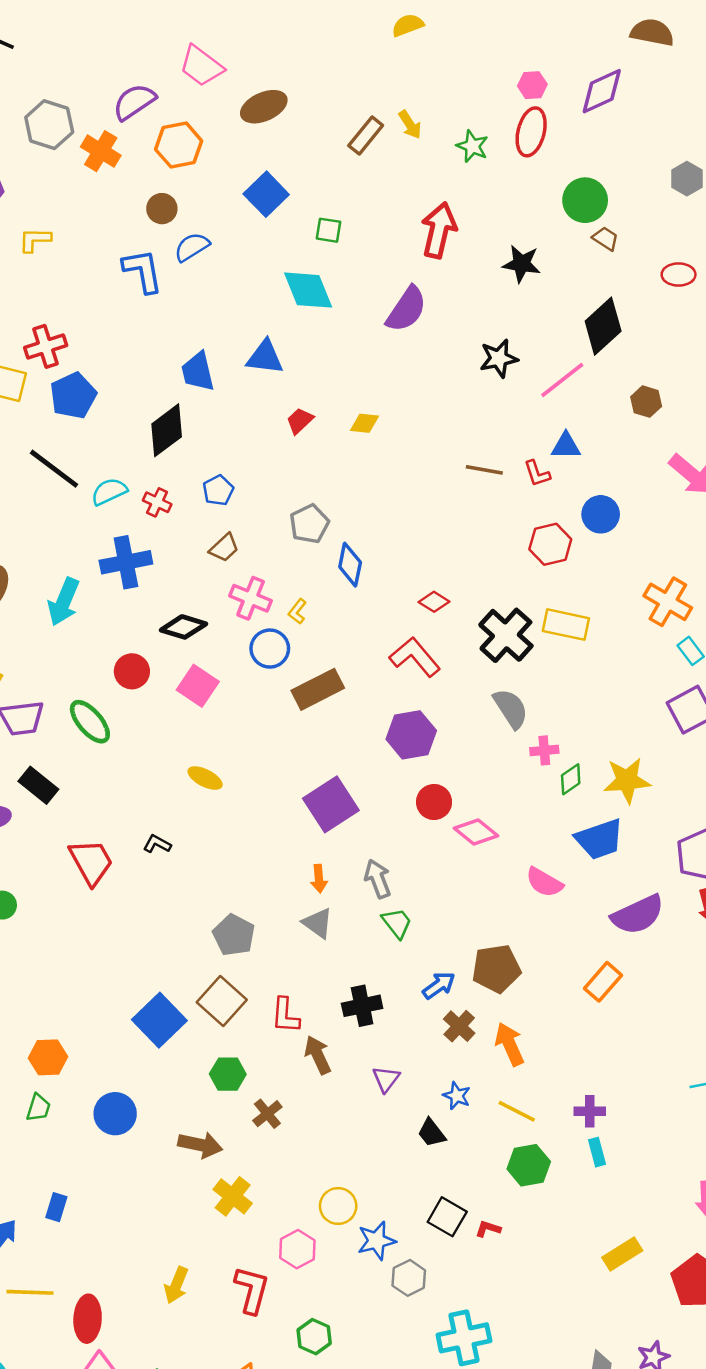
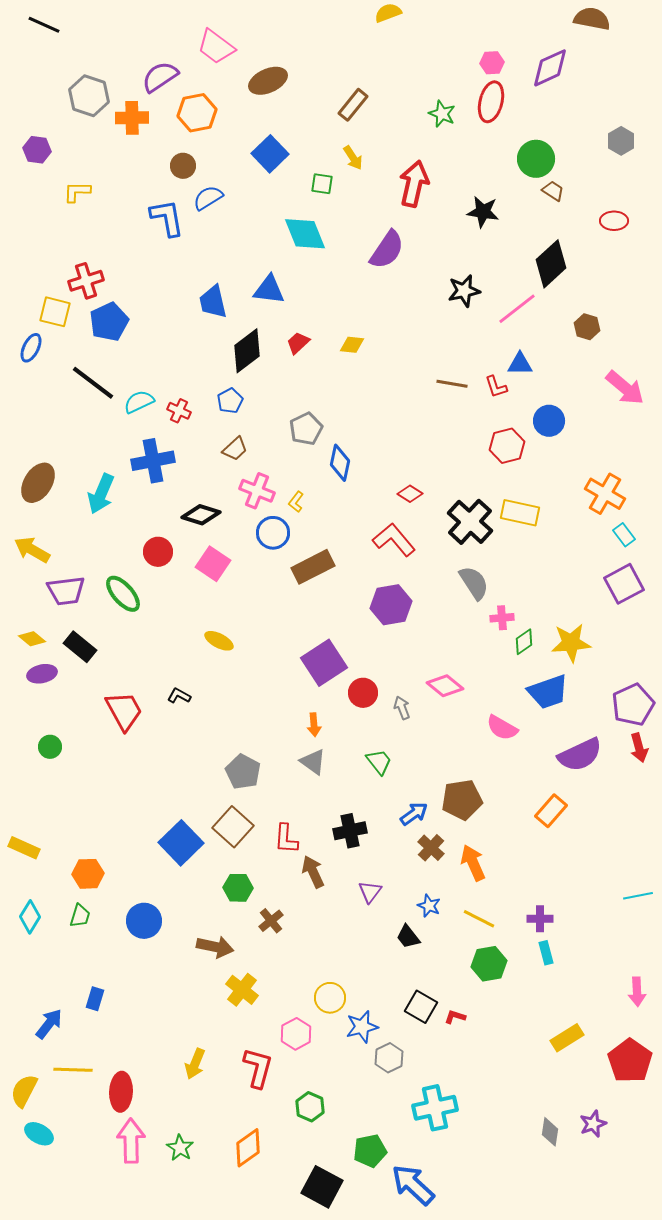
yellow arrow: (410, 125) -> (353, 158), moved
orange cross: (101, 151) -> (132, 118), turned -32
black diamond: (167, 430) -> (247, 351), moved
red circle: (434, 802) -> (363, 693), moved
gray arrow: (378, 879) -> (402, 708), moved, size x0.7

